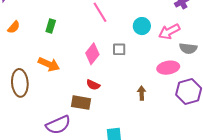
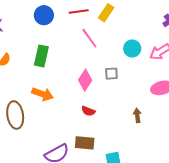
green rectangle: (51, 26) -> (41, 56), size x1.5
brown rectangle: (81, 103) -> (85, 143), moved

